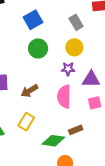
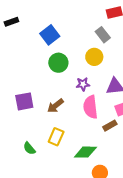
gray rectangle: (76, 22) -> (103, 35), moved
purple star: (68, 69) -> (83, 84), moved
brown rectangle: (76, 130) -> (110, 126), moved

